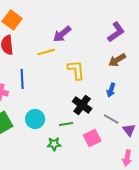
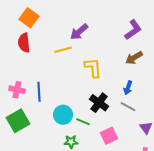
blue line: (22, 79) -> (39, 92), moved
cyan circle: (35, 119) -> (63, 115), moved
gray line: (111, 119) -> (128, 107), moved
green line: (66, 124) -> (83, 122), turned 32

